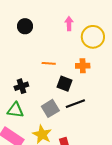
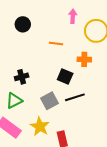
black circle: (25, 26) -> (23, 24), moved
orange line: (49, 63) -> (56, 44), moved
green triangle: (15, 110) -> (14, 101), turned -36

